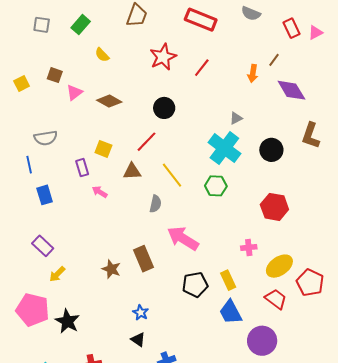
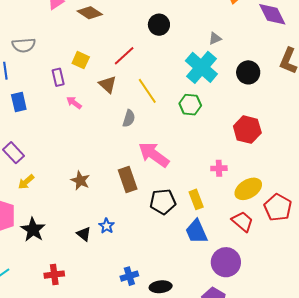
black circle: (164, 108) -> (159, 25), moved
brown triangle: (132, 171) -> (108, 84), turned 42
brown rectangle: (144, 259) -> (128, 180), moved
black triangle: (138, 340) -> (84, 234), moved

